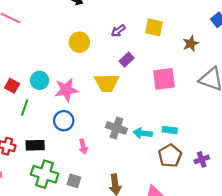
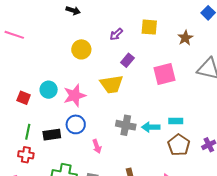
green line: (25, 108) -> (28, 132), moved
black rectangle: (35, 145) -> (52, 135), moved

